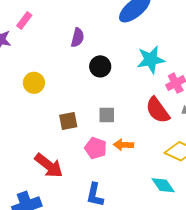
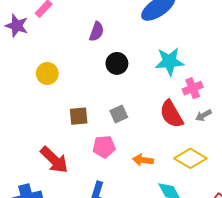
gray square: (107, 115) -> (119, 114), turned -30
orange arrow: (123, 145) -> (143, 160), moved
pink pentagon: (96, 148) -> (104, 147), turned -30

